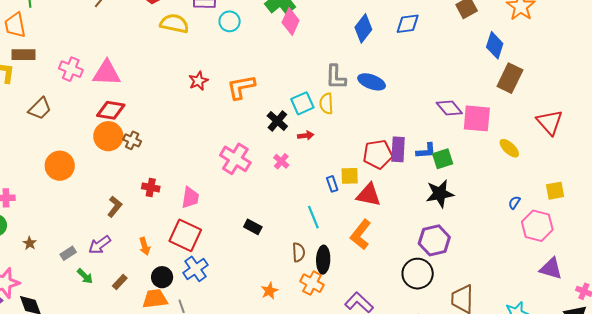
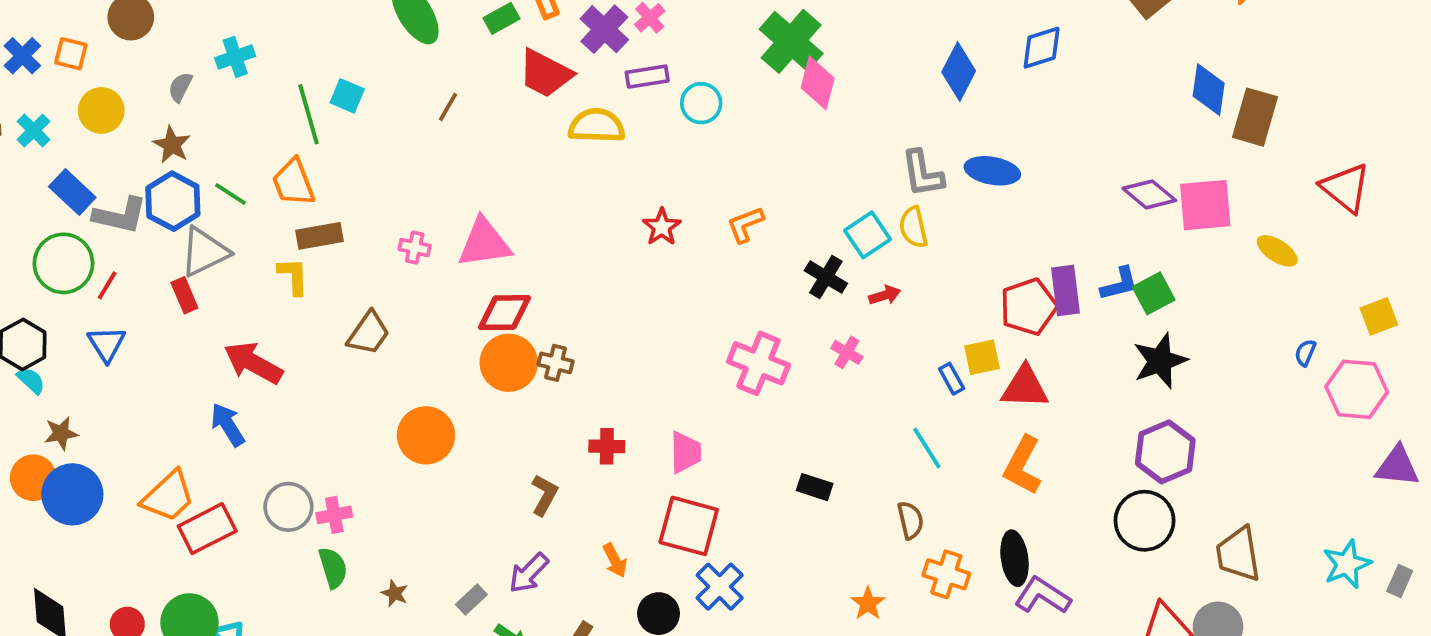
blue diamond: (495, 45) -> (1209, 90), moved
pink cross: (71, 69) -> (415, 248), size x0.7
orange L-shape: (241, 87) -> (745, 224), size x0.7
black ellipse: (323, 260) -> (1015, 558), moved

